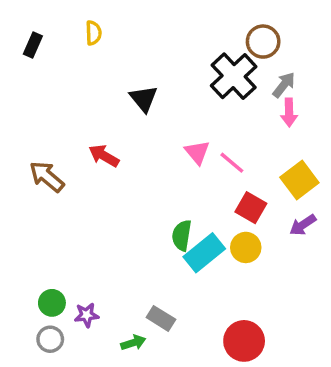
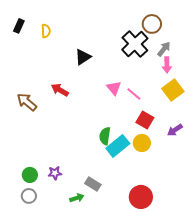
yellow semicircle: (93, 33) -> (46, 31), moved
black triangle: (144, 99) -> (83, 57), turned 36
yellow square: (299, 180) -> (173, 90), moved
purple star: (87, 315) -> (55, 173), moved

